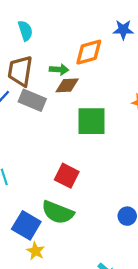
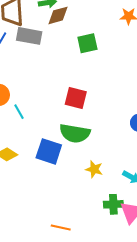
green square: (92, 121) -> (87, 43), size x0.7
yellow star: (36, 251) -> (94, 169), moved

